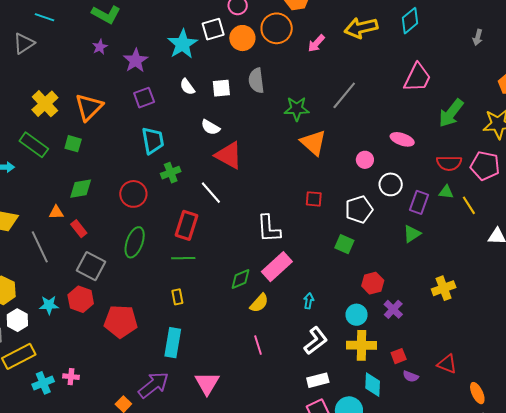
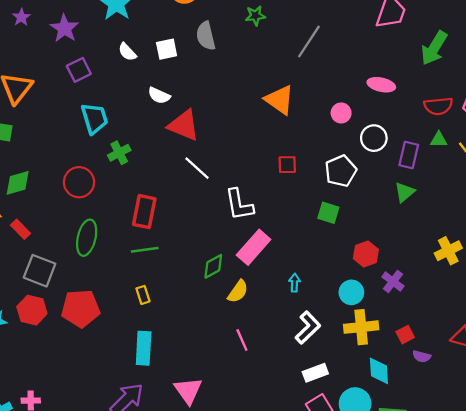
green star: (297, 109) -> (255, 16), moved, size x0.7
white line: (211, 193) -> (197, 168), moved
red pentagon: (121, 321) -> (81, 308), moved

